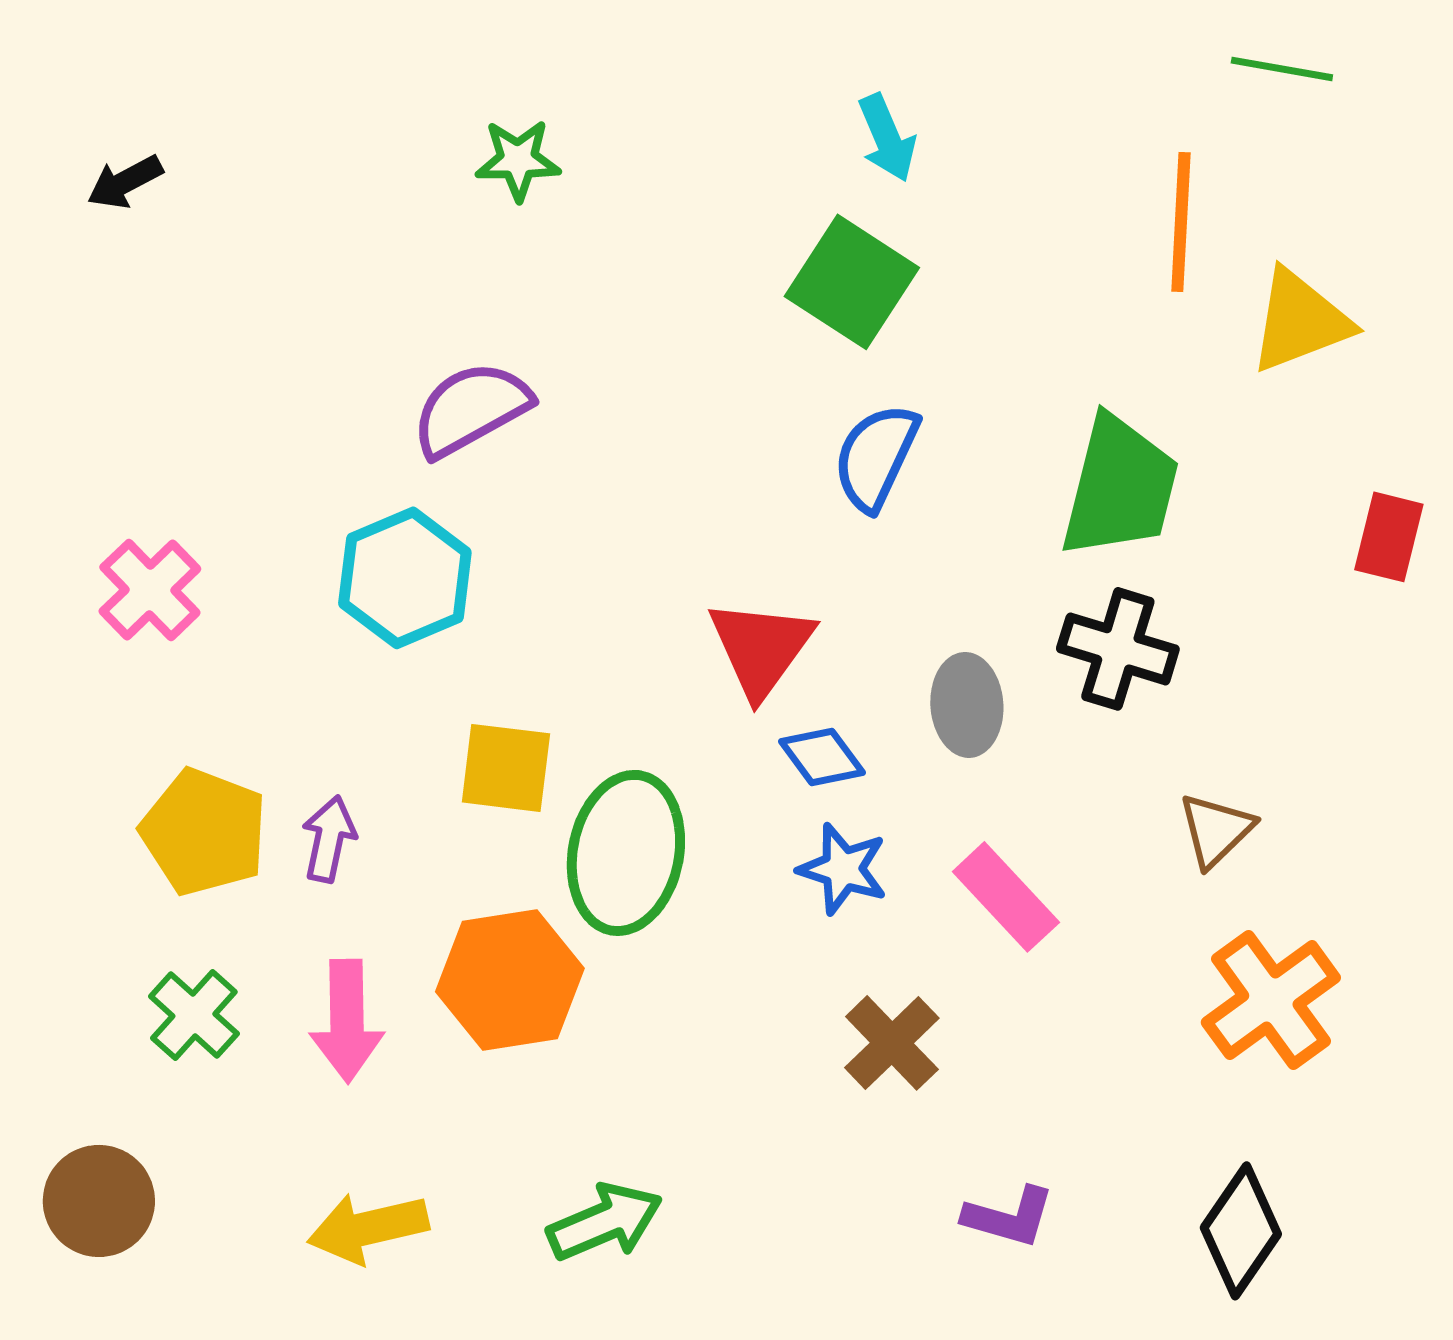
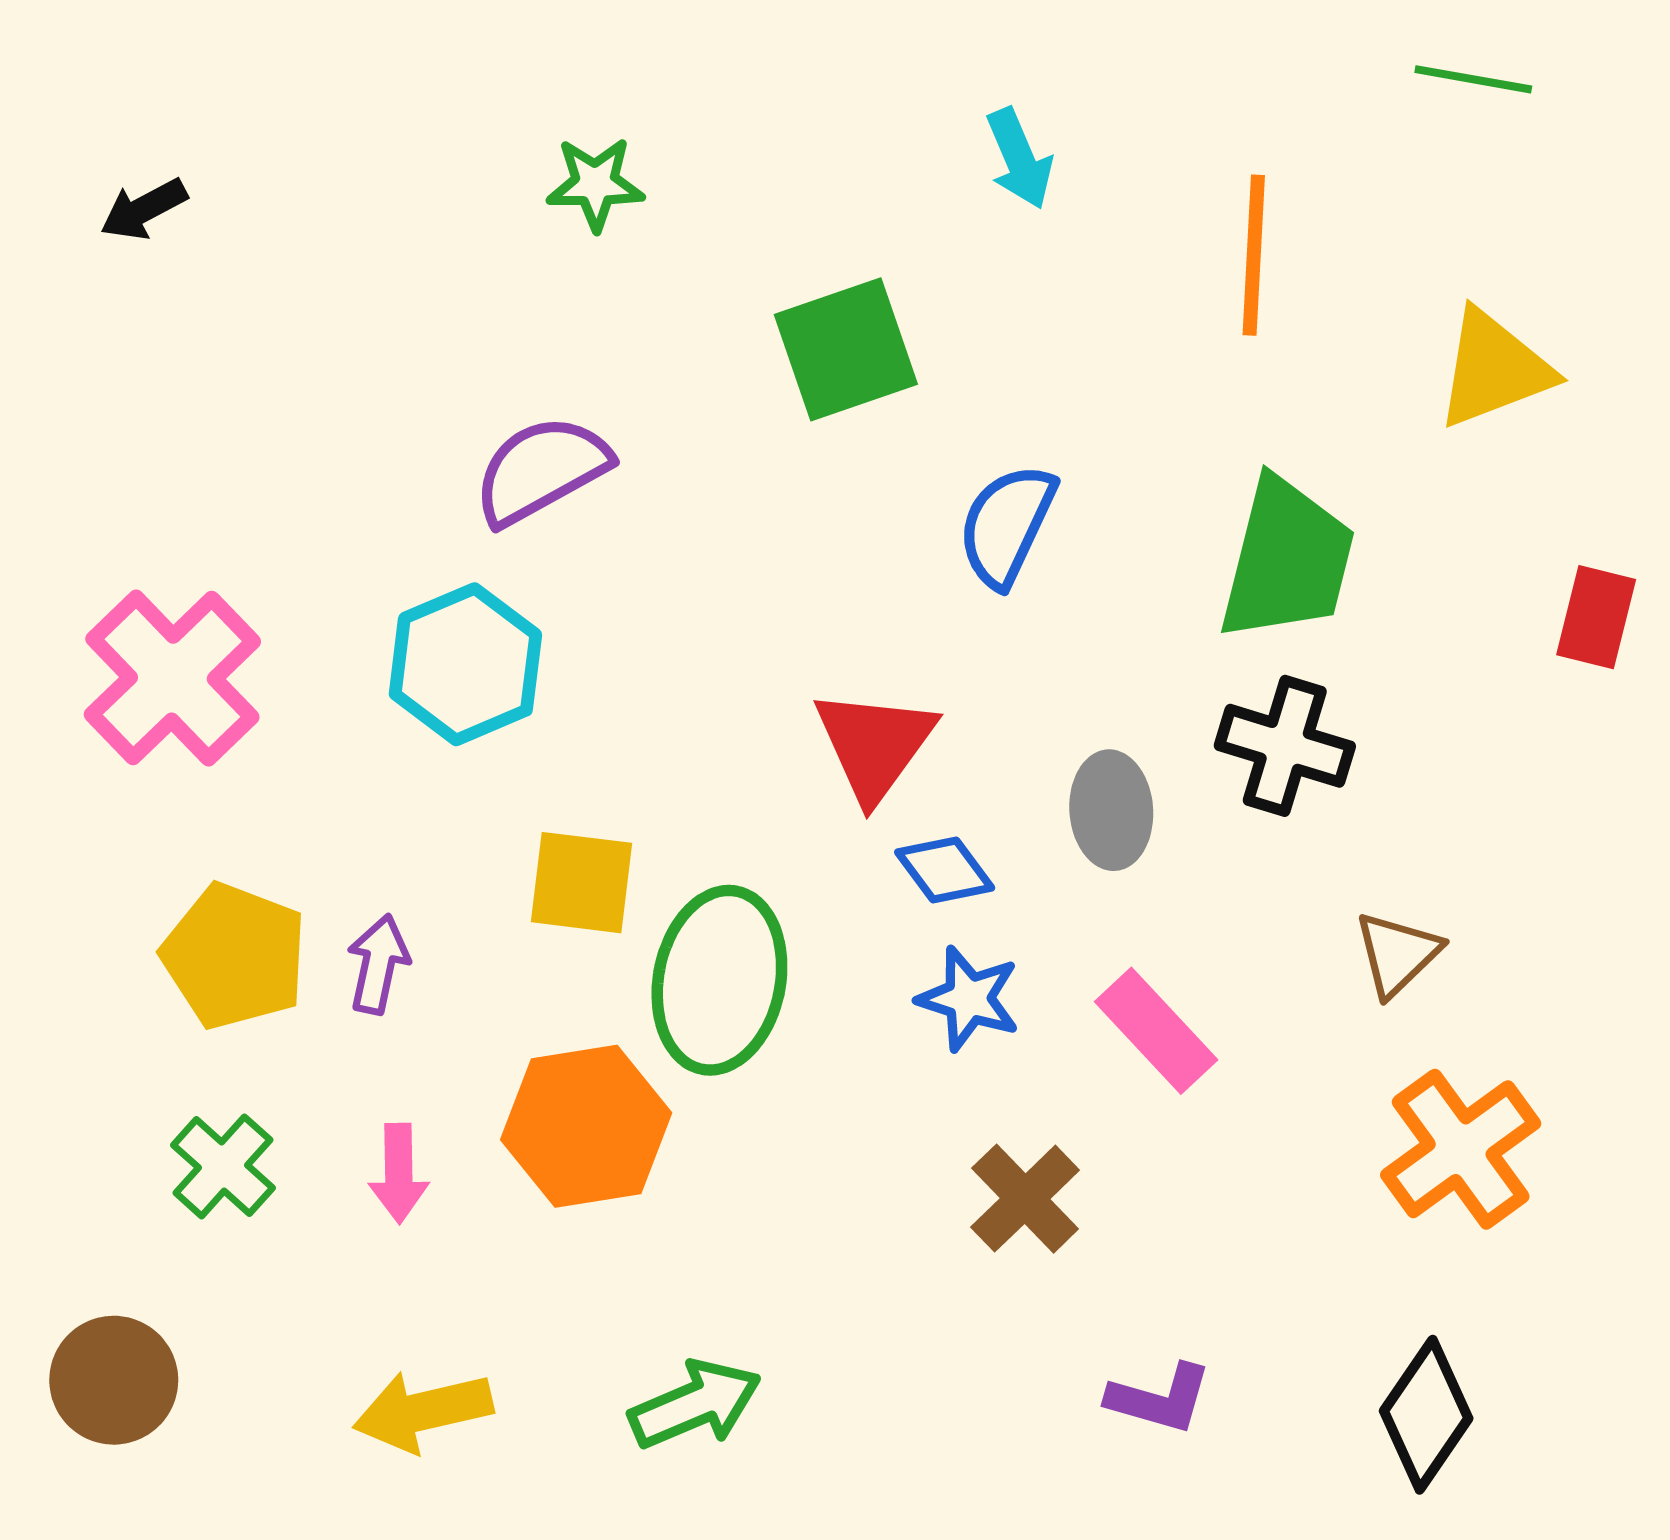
orange line: (1181, 222) -> (1254, 255), moved
green square: (852, 282) -> (846, 349), moved, turned 38
pink cross: (150, 590) -> (172, 678), size x1.5
pink arrow: (347, 1021) -> (399, 1173), size x0.7

